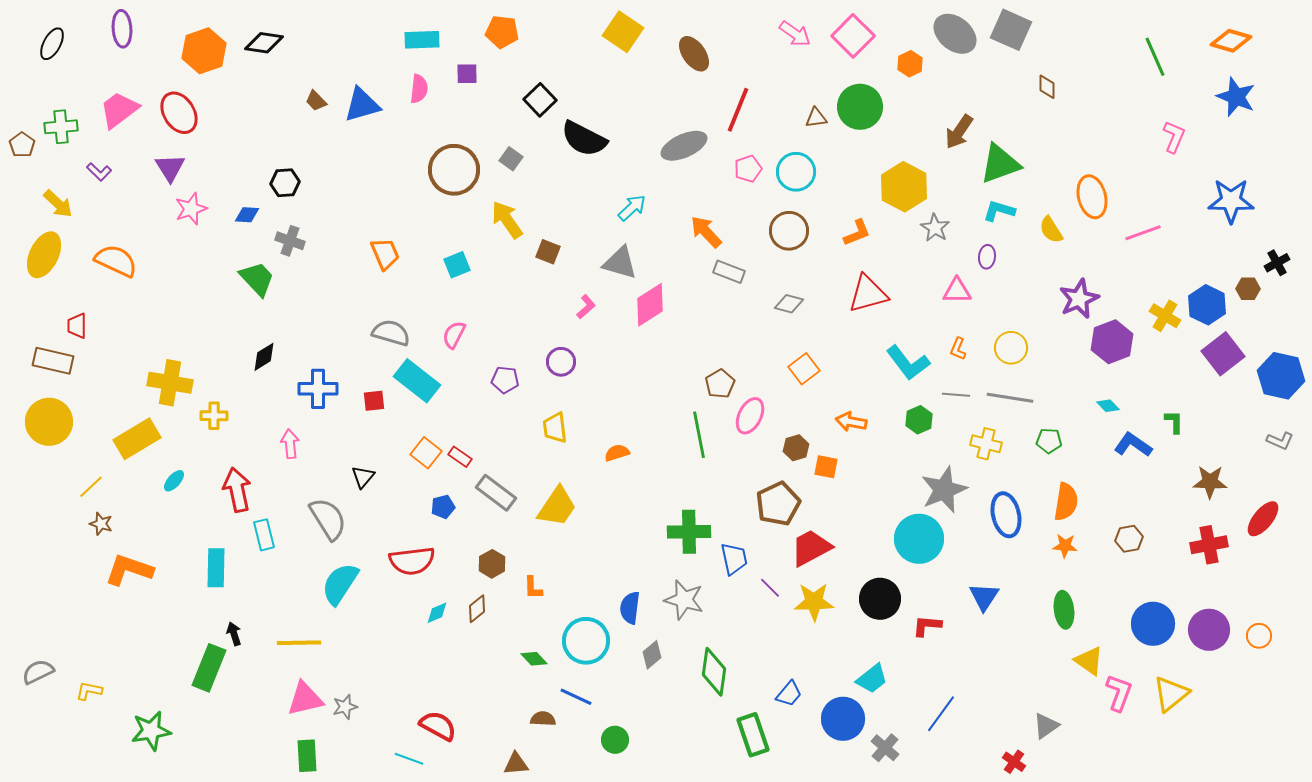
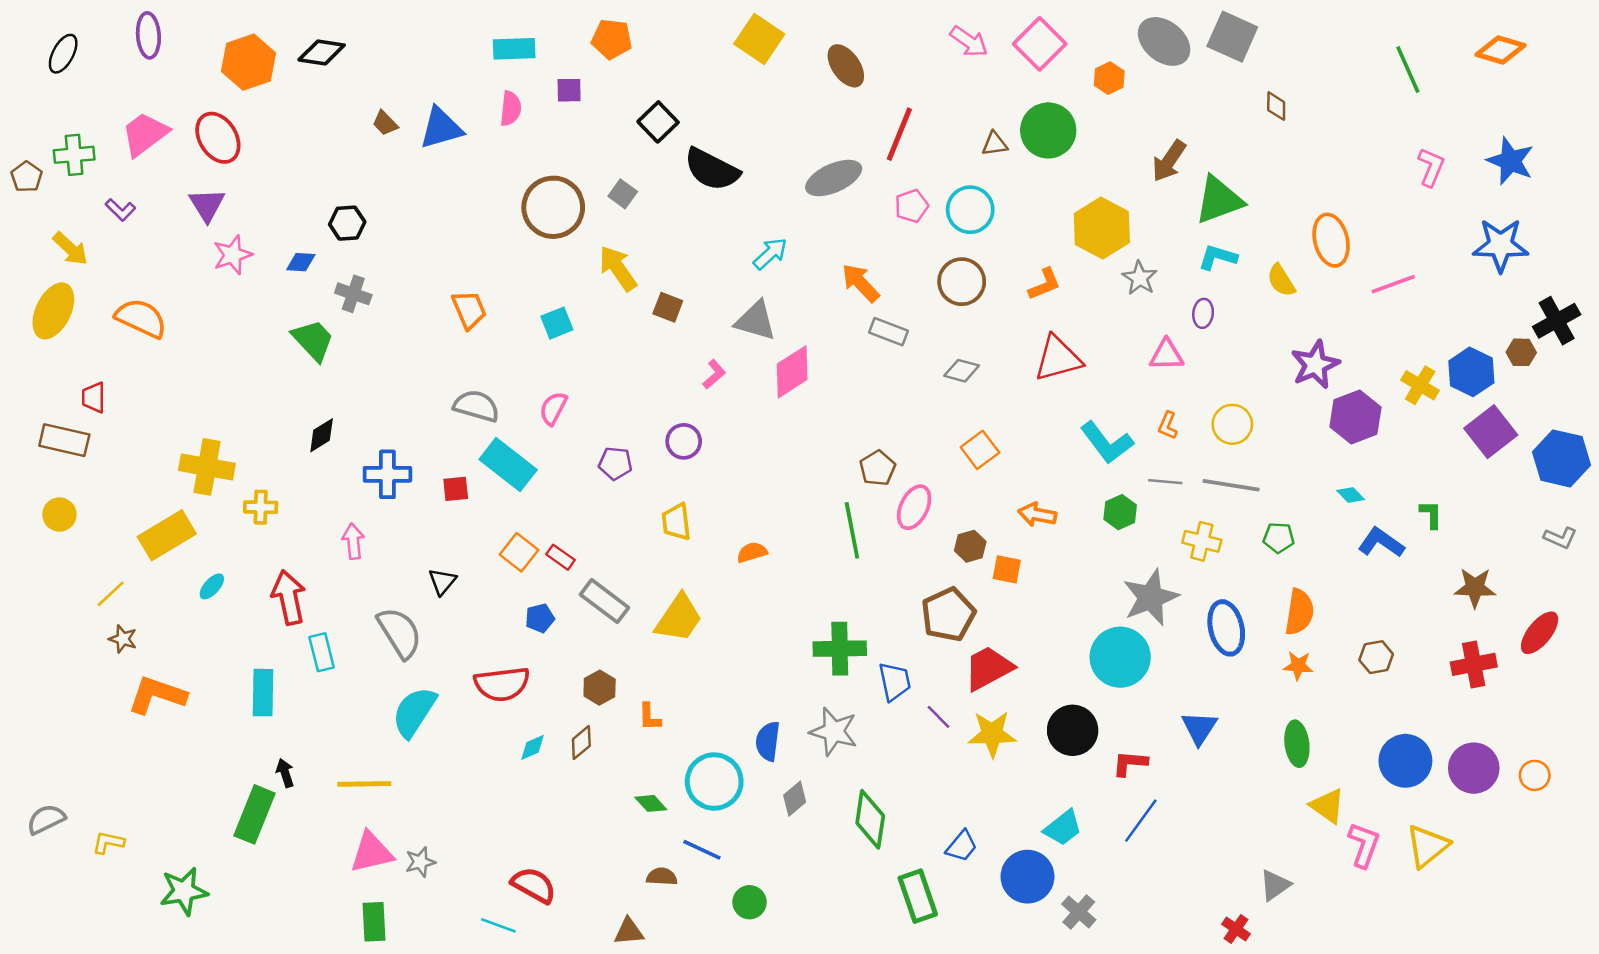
blue star: (1236, 97) -> (1510, 161), moved
black cross: (1277, 263) -> (1557, 321), size x1.5
yellow circle: (49, 422) -> (59, 515), size x0.6
blue line: (941, 714) -> (1141, 821), moved

